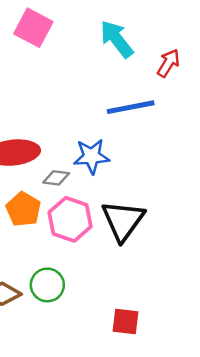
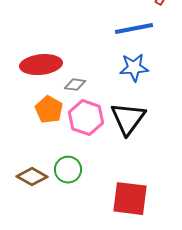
blue star: (91, 156) -> (134, 68), moved
red square: (126, 322) -> (130, 199), size x1.6

